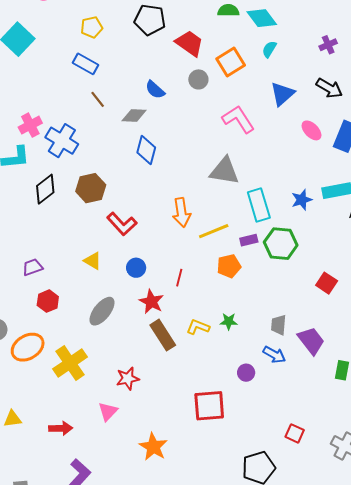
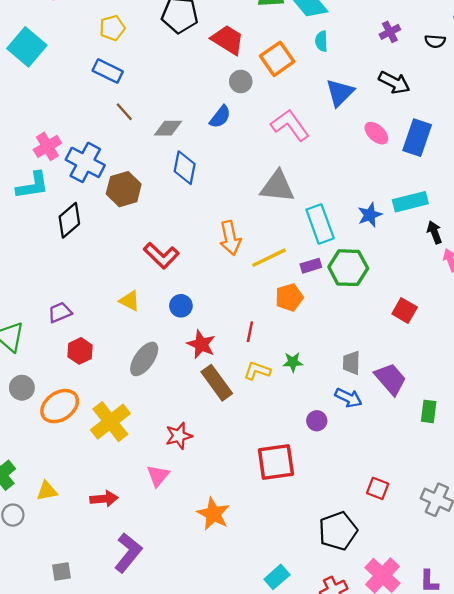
cyan semicircle: (269, 49) -> (321, 41), turned -30
blue semicircle: (155, 90) -> (220, 117), moved, turned -90
brown hexagon: (91, 188) -> (124, 189), moved
red line: (179, 278) -> (250, 332), moved

